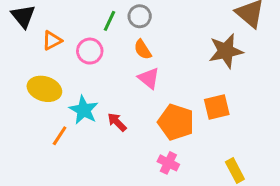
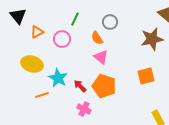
gray circle: (140, 16) -> (110, 22), moved
orange pentagon: (176, 122) -> (104, 86), moved
orange line: (60, 136) -> (42, 95), turned 40
pink cross: (168, 163) -> (84, 109), moved

